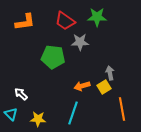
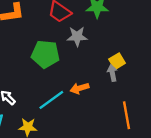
yellow square: (104, 87) -> (117, 61), moved
cyan line: (73, 113) -> (51, 100), moved, turned 35

